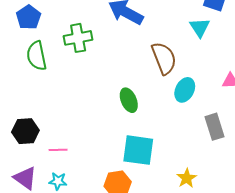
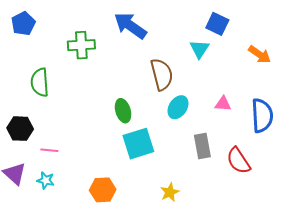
blue pentagon: (29, 17) -> (23, 24), moved
green semicircle: (37, 56) -> (40, 82), moved
cyan square: (138, 150) -> (138, 144), moved, turned -32

